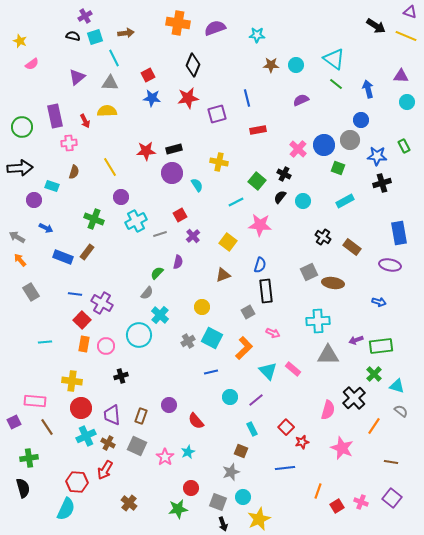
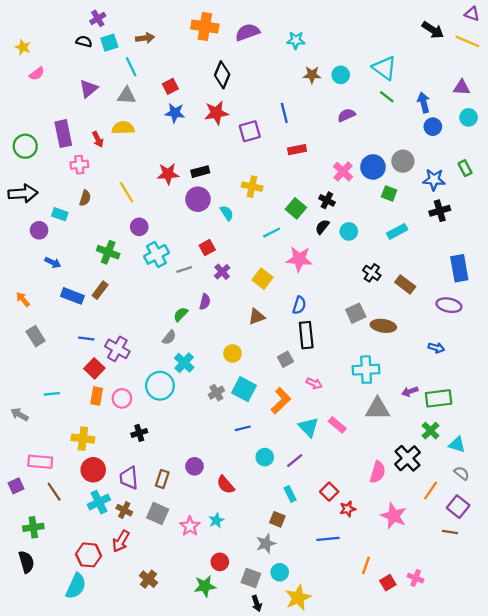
blue circle: (361, 120) -> (433, 127), moved
gray arrow: (17, 237) -> (19, 415), moved
purple square: (392, 498) -> (458, 507), moved

